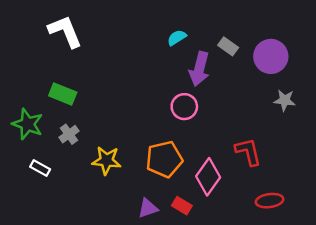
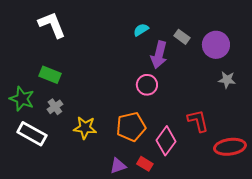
white rectangle: (40, 168) -> (32, 134), size x1.8
red ellipse: (270, 201) -> (230, 147), moved, size x1.4

